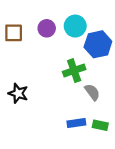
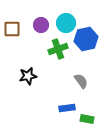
green cross: (74, 71) -> (58, 49), moved
black star: (18, 93) -> (28, 76), moved, turned -30
green rectangle: (100, 125) -> (87, 119), moved

